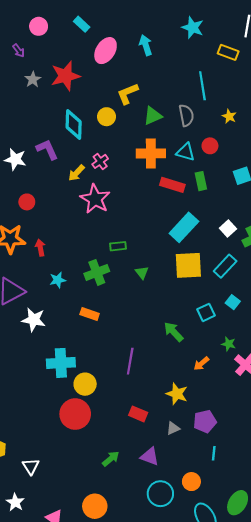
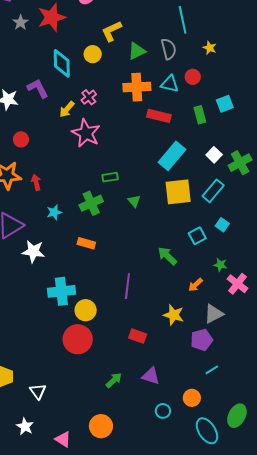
green rectangle: (201, 181) -> (200, 115), moved
gray triangle: (173, 428) -> (214, 314), moved, size x1.5
cyan line: (214, 453) -> (212, 370), turned 56
cyan circle: (160, 494) -> (163, 411), size x0.6

